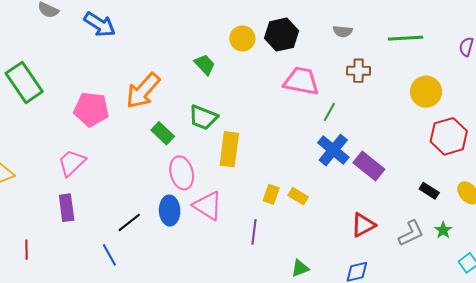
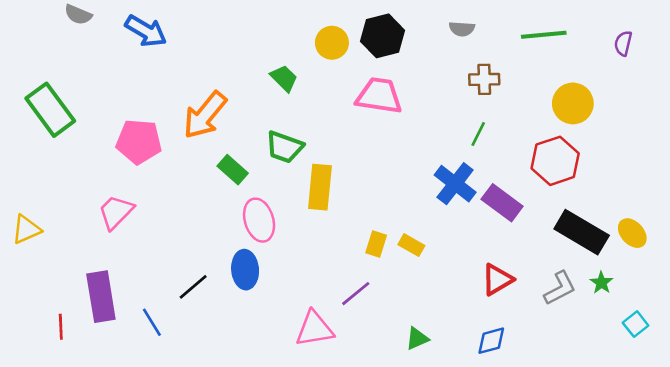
pink trapezoid: (301, 81) -> (379, 96), moved
green line: (329, 112) -> (478, 134), moved
red hexagon: (449, 136) -> (555, 161), moved
black rectangle: (429, 191) -> (582, 232), size x2.0
pink triangle: (208, 206) -> (314, 329), moved, turned -40
purple rectangle: (67, 208) -> (101, 297), moved, size x1.4
purple line: (254, 232) -> (356, 294), turned 45
blue line: (109, 255) -> (152, 322), moved

